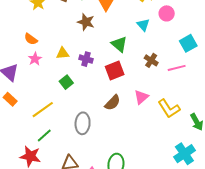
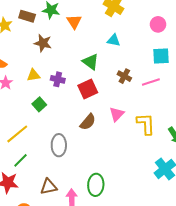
pink circle: (167, 13) -> (158, 24), moved
brown star: (86, 22) -> (43, 43), moved
cyan triangle: (143, 25) -> (114, 40), turned -32
cyan square: (188, 43) -> (161, 56), turned 30
yellow L-shape: (169, 108) -> (146, 124), turned -145

